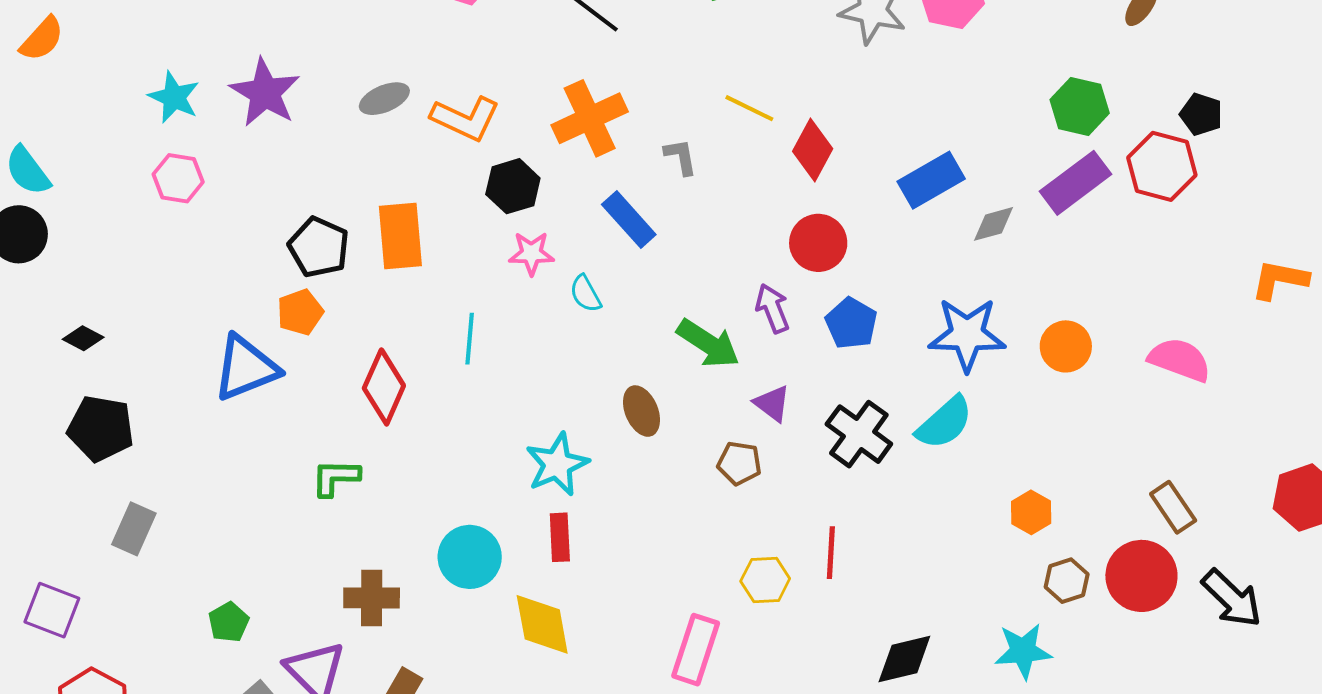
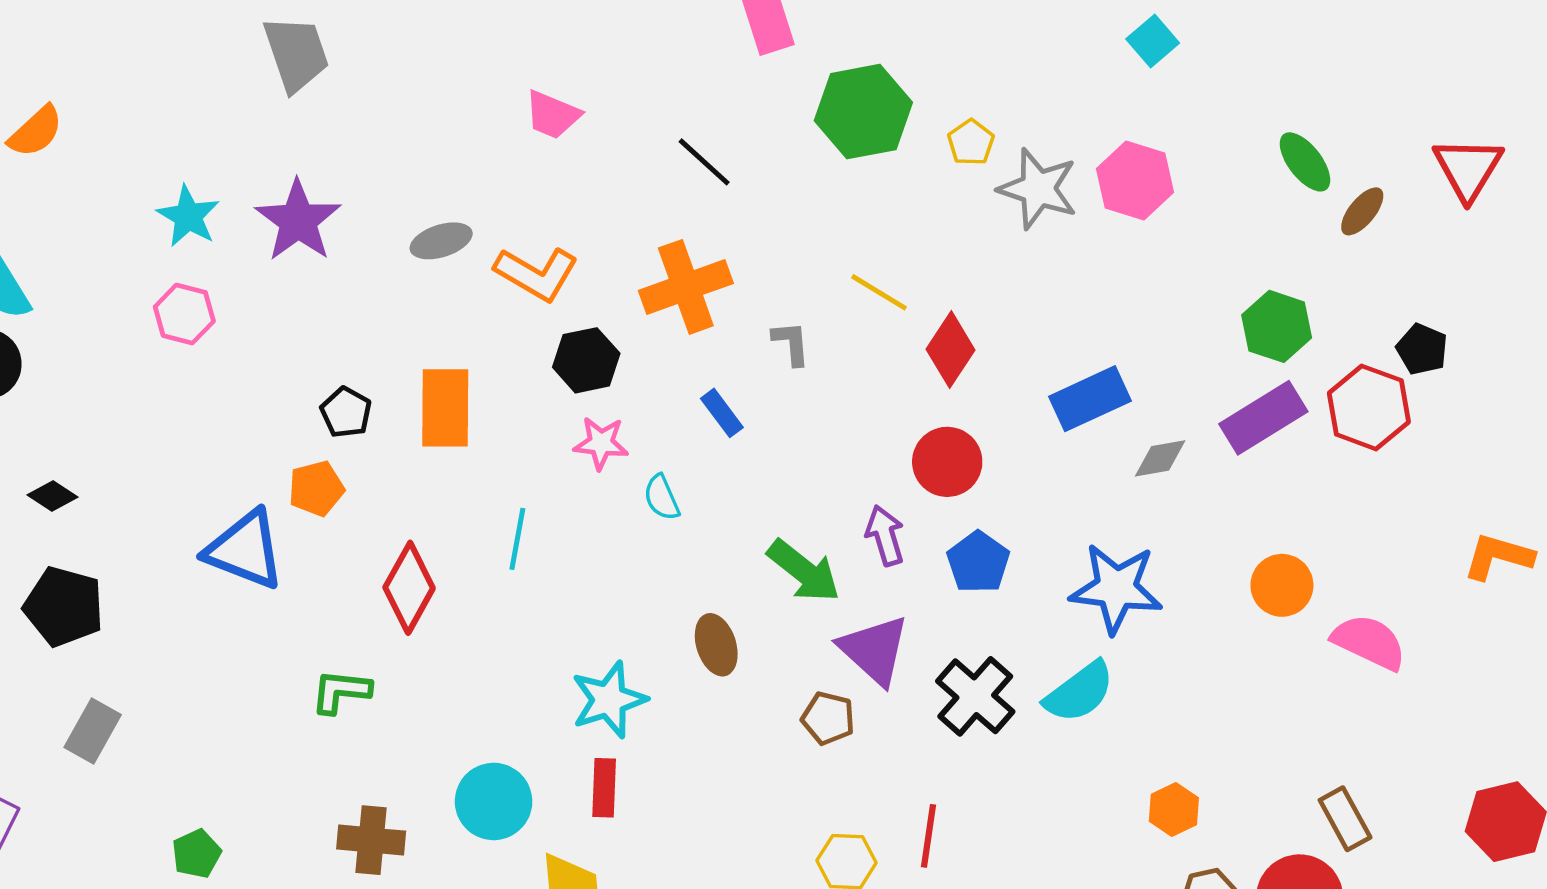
blue rectangle: (629, 219) -> (722, 413), size x0.7
black pentagon: (319, 247) -> (346, 412), size x0.7
orange circle: (1066, 346) -> (1282, 585), moved
blue triangle: (246, 368) -> (245, 550), turned 38
purple triangle: (772, 403) -> (874, 650), size x1.6

